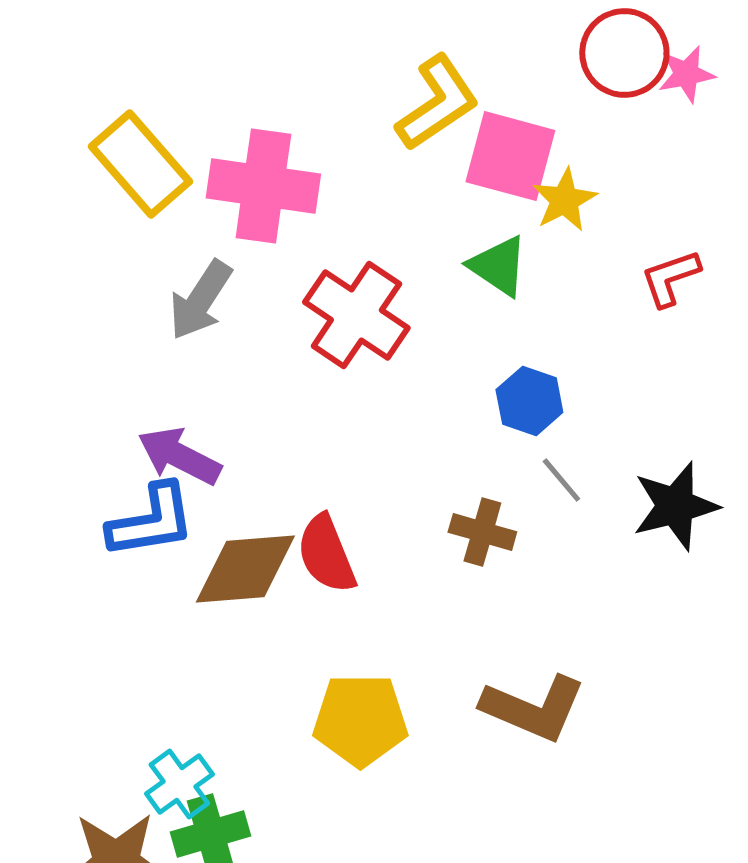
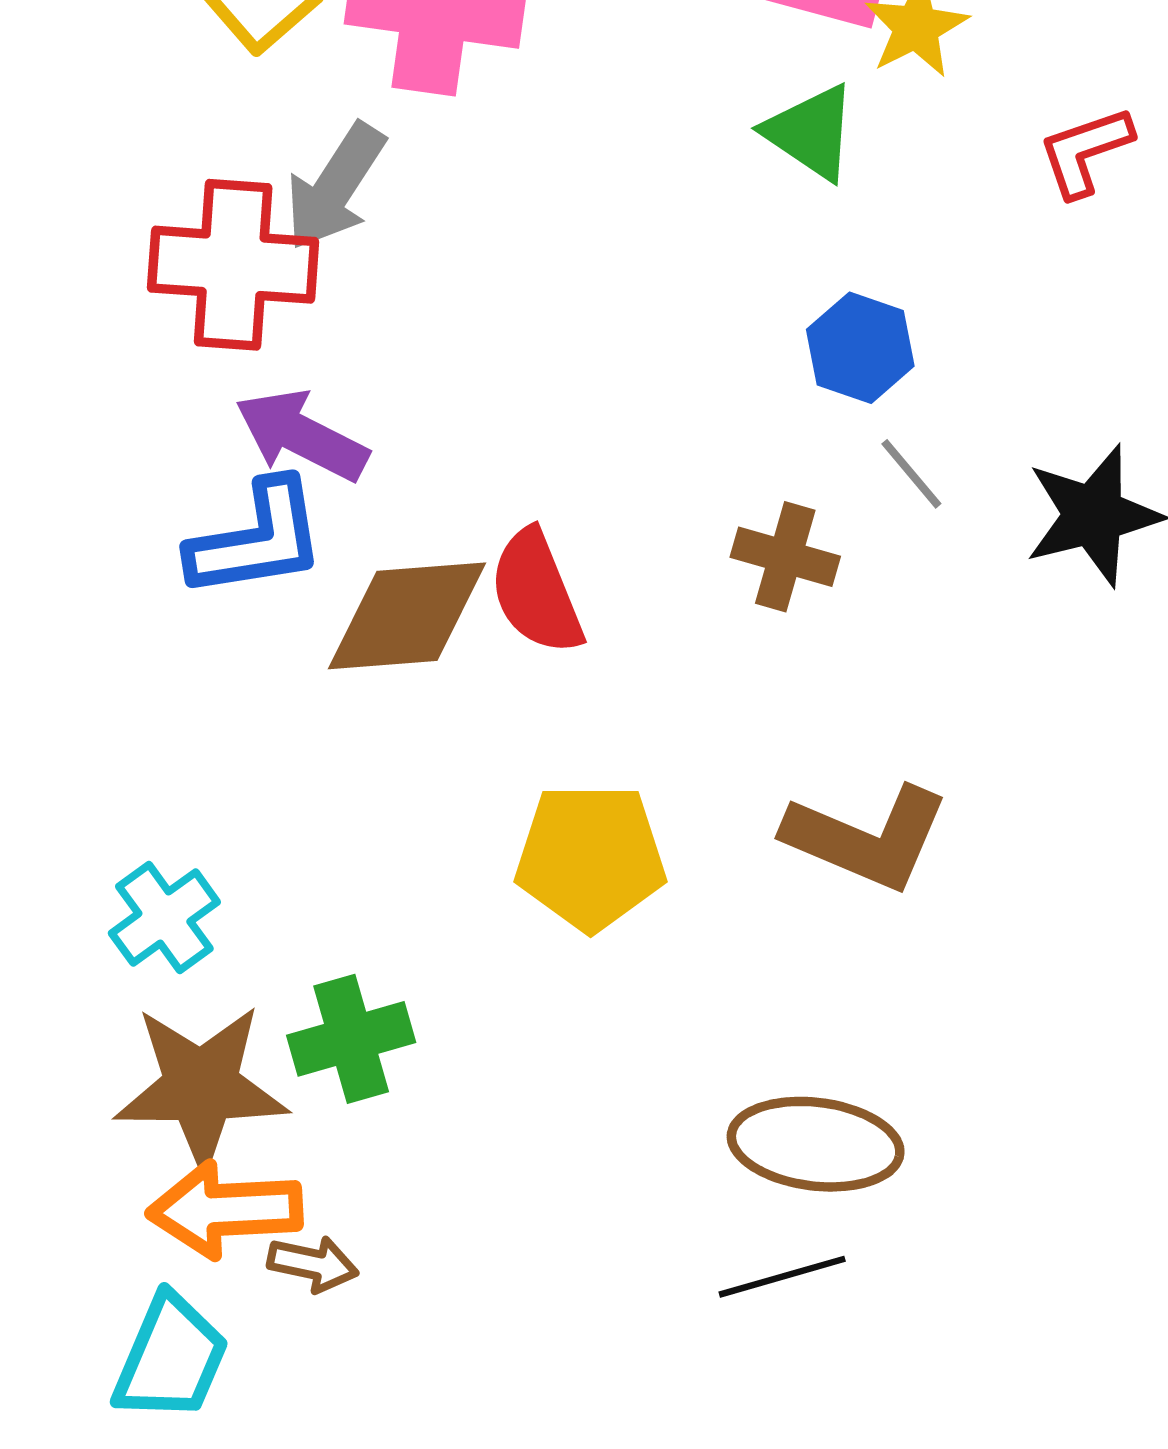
red cross: (356, 315) -> (233, 265), moved, turned -30
cyan cross: (179, 784) -> (164, 918), moved

